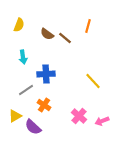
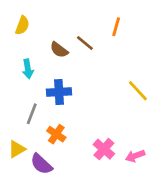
brown semicircle: (47, 34) -> (59, 50), moved
yellow line: (93, 81) -> (138, 91), moved
gray line: (26, 90) -> (32, 114), turned -35

